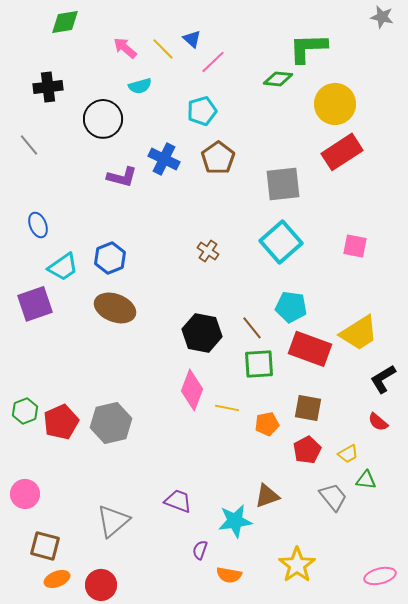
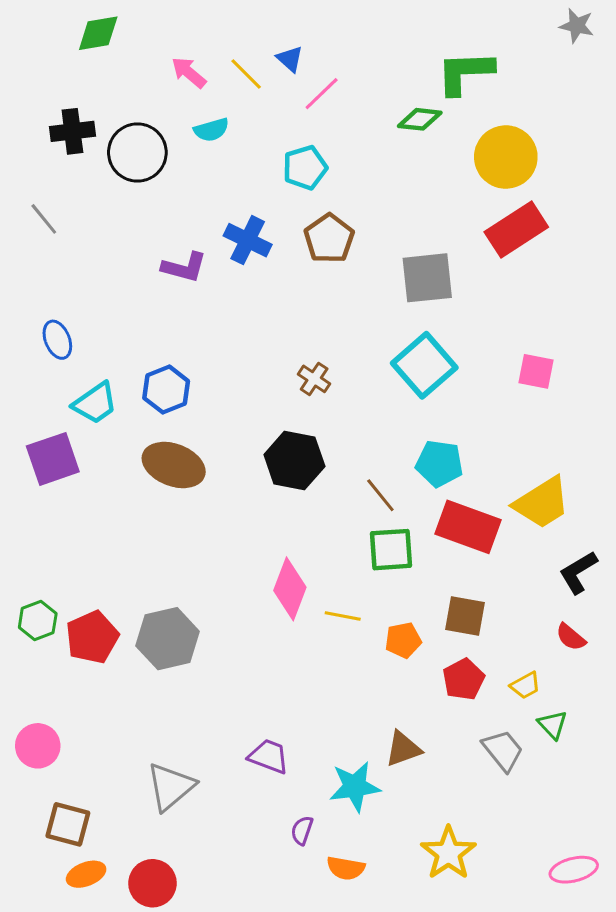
black circle: (103, 119) -> (137, 152), moved
black hexagon: (202, 333) -> (294, 460), moved
green triangle: (366, 480) -> (553, 725), turned 40

